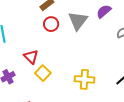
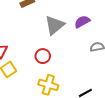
red circle: (51, 24) -> (43, 56), moved

